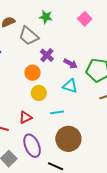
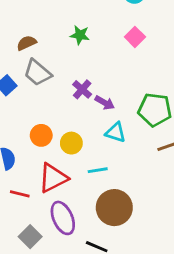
gray trapezoid: (29, 36) -> (37, 73), moved
purple arrow: (71, 64) -> (105, 103), moved
orange circle: (33, 73) -> (41, 135), moved
red triangle: (25, 117) -> (53, 178), size x1.6

